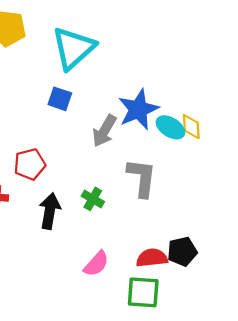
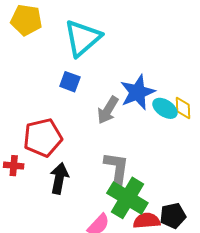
red pentagon: (30, 164) -> (43, 138), size x1.4
gray L-shape: (142, 178) -> (117, 169), moved
green cross: (93, 199) -> (127, 198), moved, size x2.0

